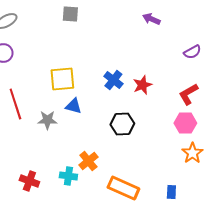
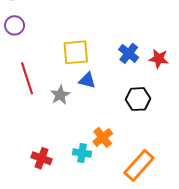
red star: (142, 85) -> (159, 59), turned 30
gray star: (47, 120) -> (60, 95), turned -30
orange rectangle: (123, 188) -> (139, 165), turned -72

